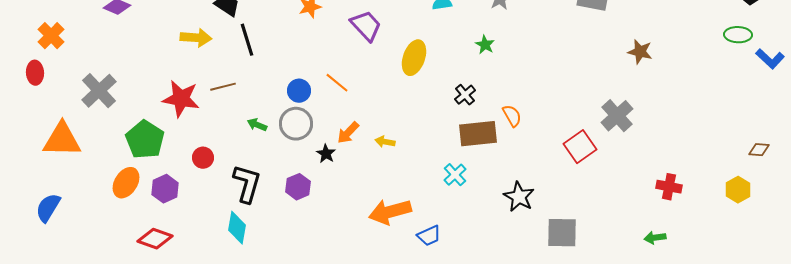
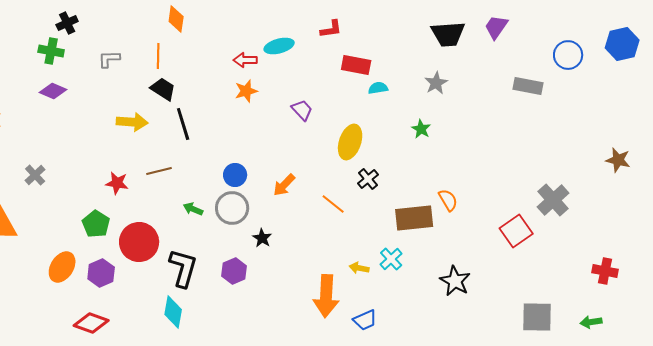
purple trapezoid: (366, 26) -> (302, 110), size x0.7
brown star: (640, 52) -> (618, 160), moved
orange line: (337, 83) -> (333, 204), moved
gray cross: (99, 91) -> (35, 175), size x0.6
black cross: (465, 95) -> (368, 179), moved
red star: (181, 99) -> (117, 183), size x0.6
orange arrow: (348, 133) -> (284, 185), moved
green pentagon: (145, 140) -> (96, 224), moved, size x0.7
yellow arrow: (385, 142) -> (359, 268), moved
red circle: (203, 158) -> (139, 242), size x1.8
orange arrow: (390, 212) -> (326, 296), turned -72
gray square: (562, 233) -> (537, 317), moved

